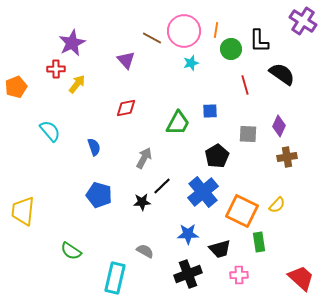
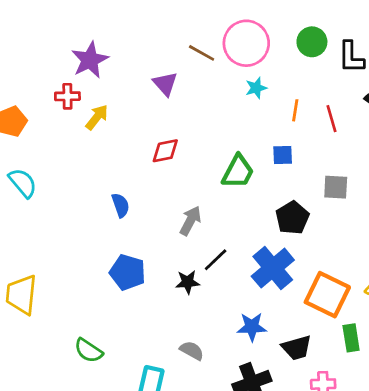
orange line: (216, 30) -> (295, 110), moved
green circle: (231, 49) -> (312, 42), moved
cyan semicircle: (50, 131) -> (23, 183), moved

